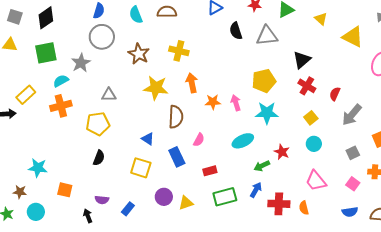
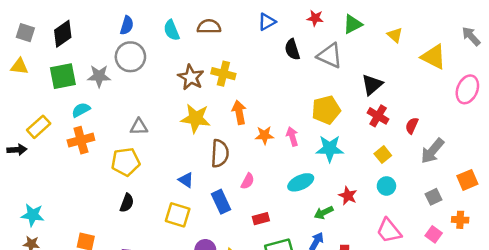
gray triangle: (267, 36) -> (330, 56), turned 30
brown star: (139, 54) -> (191, 77), moved
gray star: (81, 63) -> (99, 76), moved, turned 30
cyan star: (38, 168) -> (33, 215), moved

